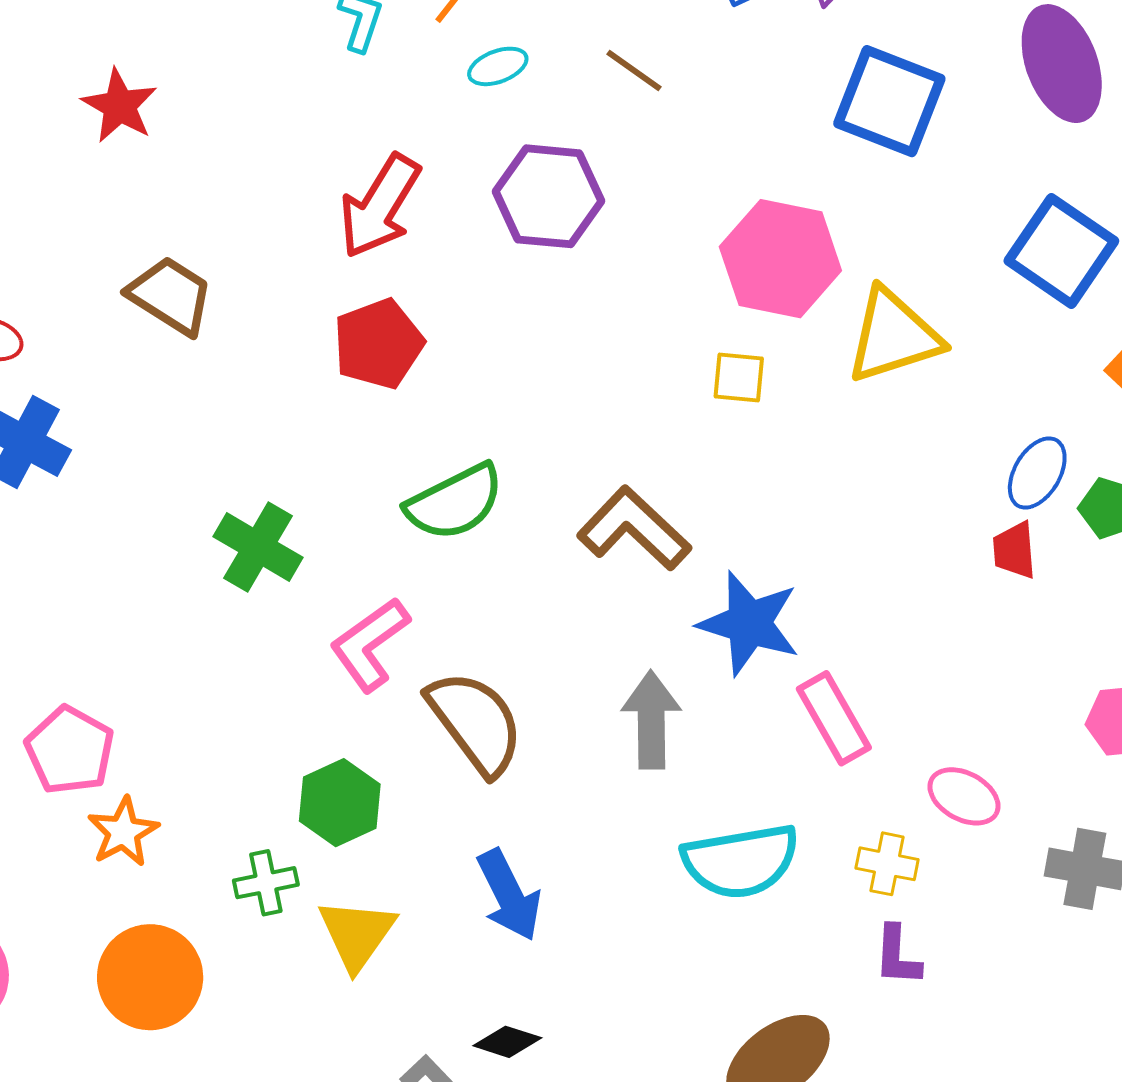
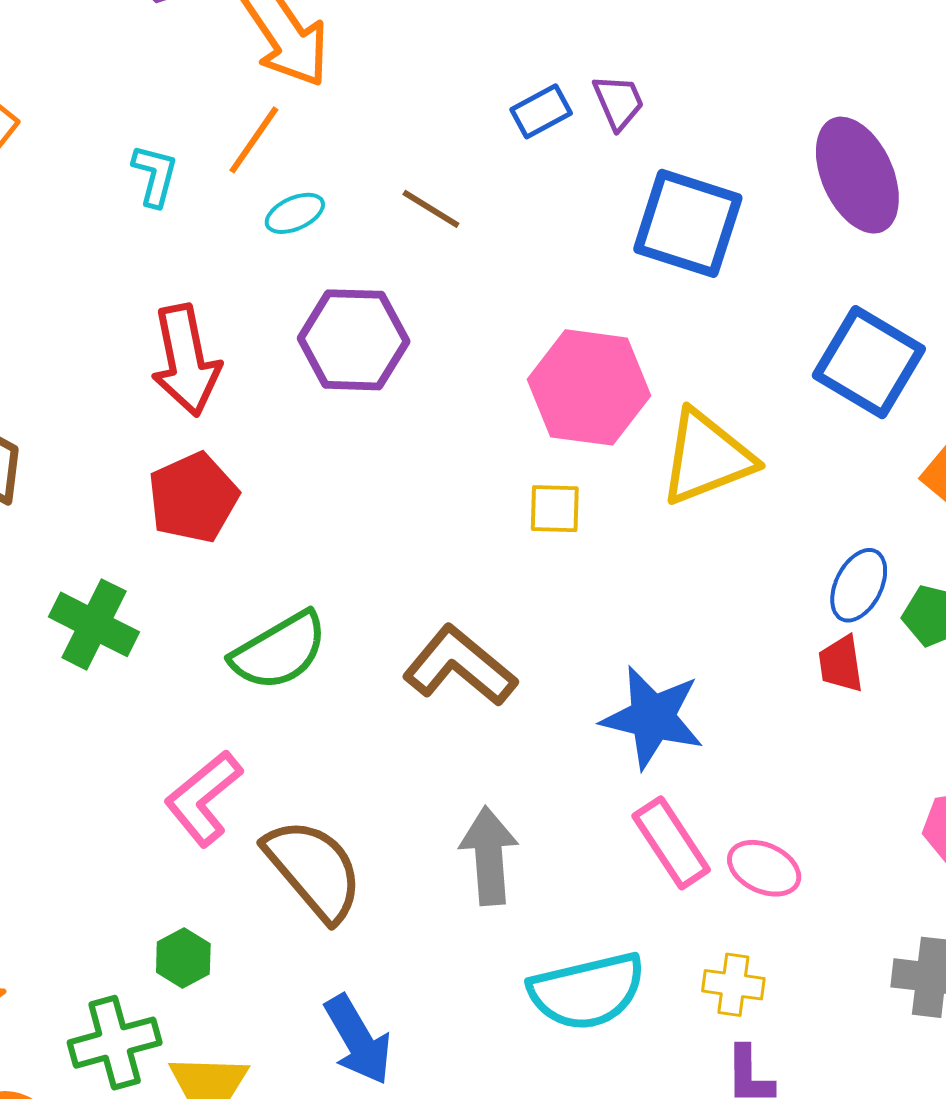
red arrow: (380, 206) -> (186, 360), turned -39
green cross: (258, 547) -> (94, 624), moved
blue star: (749, 623) -> (653, 717), moved
pink ellipse: (964, 796) -> (764, 868), moved
green hexagon: (340, 803) -> (183, 958), size x0.7
green cross: (266, 883) -> (115, 1043), size x1.4

